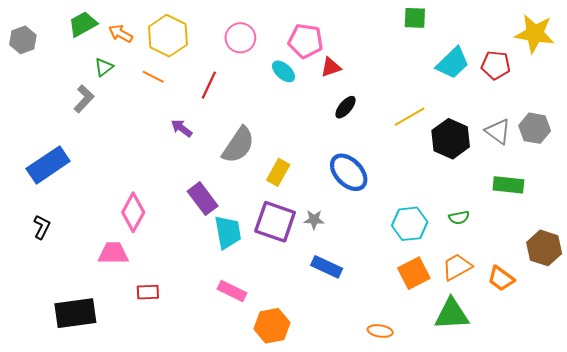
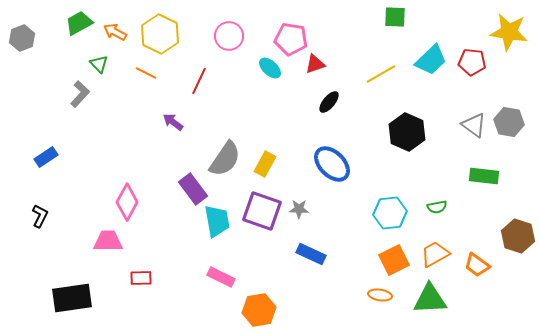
green triangle: (104, 67) -> (99, 64), turned -36
yellow line: (410, 117) -> (381, 74), moved
black hexagon: (451, 139) -> (407, 132), moved
gray semicircle: (238, 145) -> (225, 159), moved
blue rectangle: (48, 165) -> (46, 157), size x0.6
orange ellipse: (380, 331) -> (380, 295), moved

